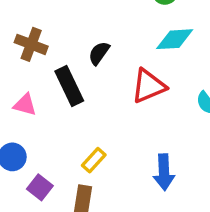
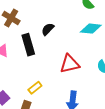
red triangle: (149, 86) -> (70, 64), moved

